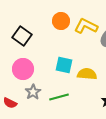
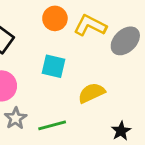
cyan square: (64, 65) -> (54, 66), moved
yellow semicircle: (87, 74) -> (92, 93), turned -30

